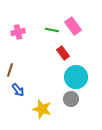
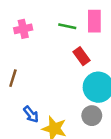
pink rectangle: (73, 26) -> (94, 21), turned 36
blue arrow: (18, 90) -> (31, 114), moved

